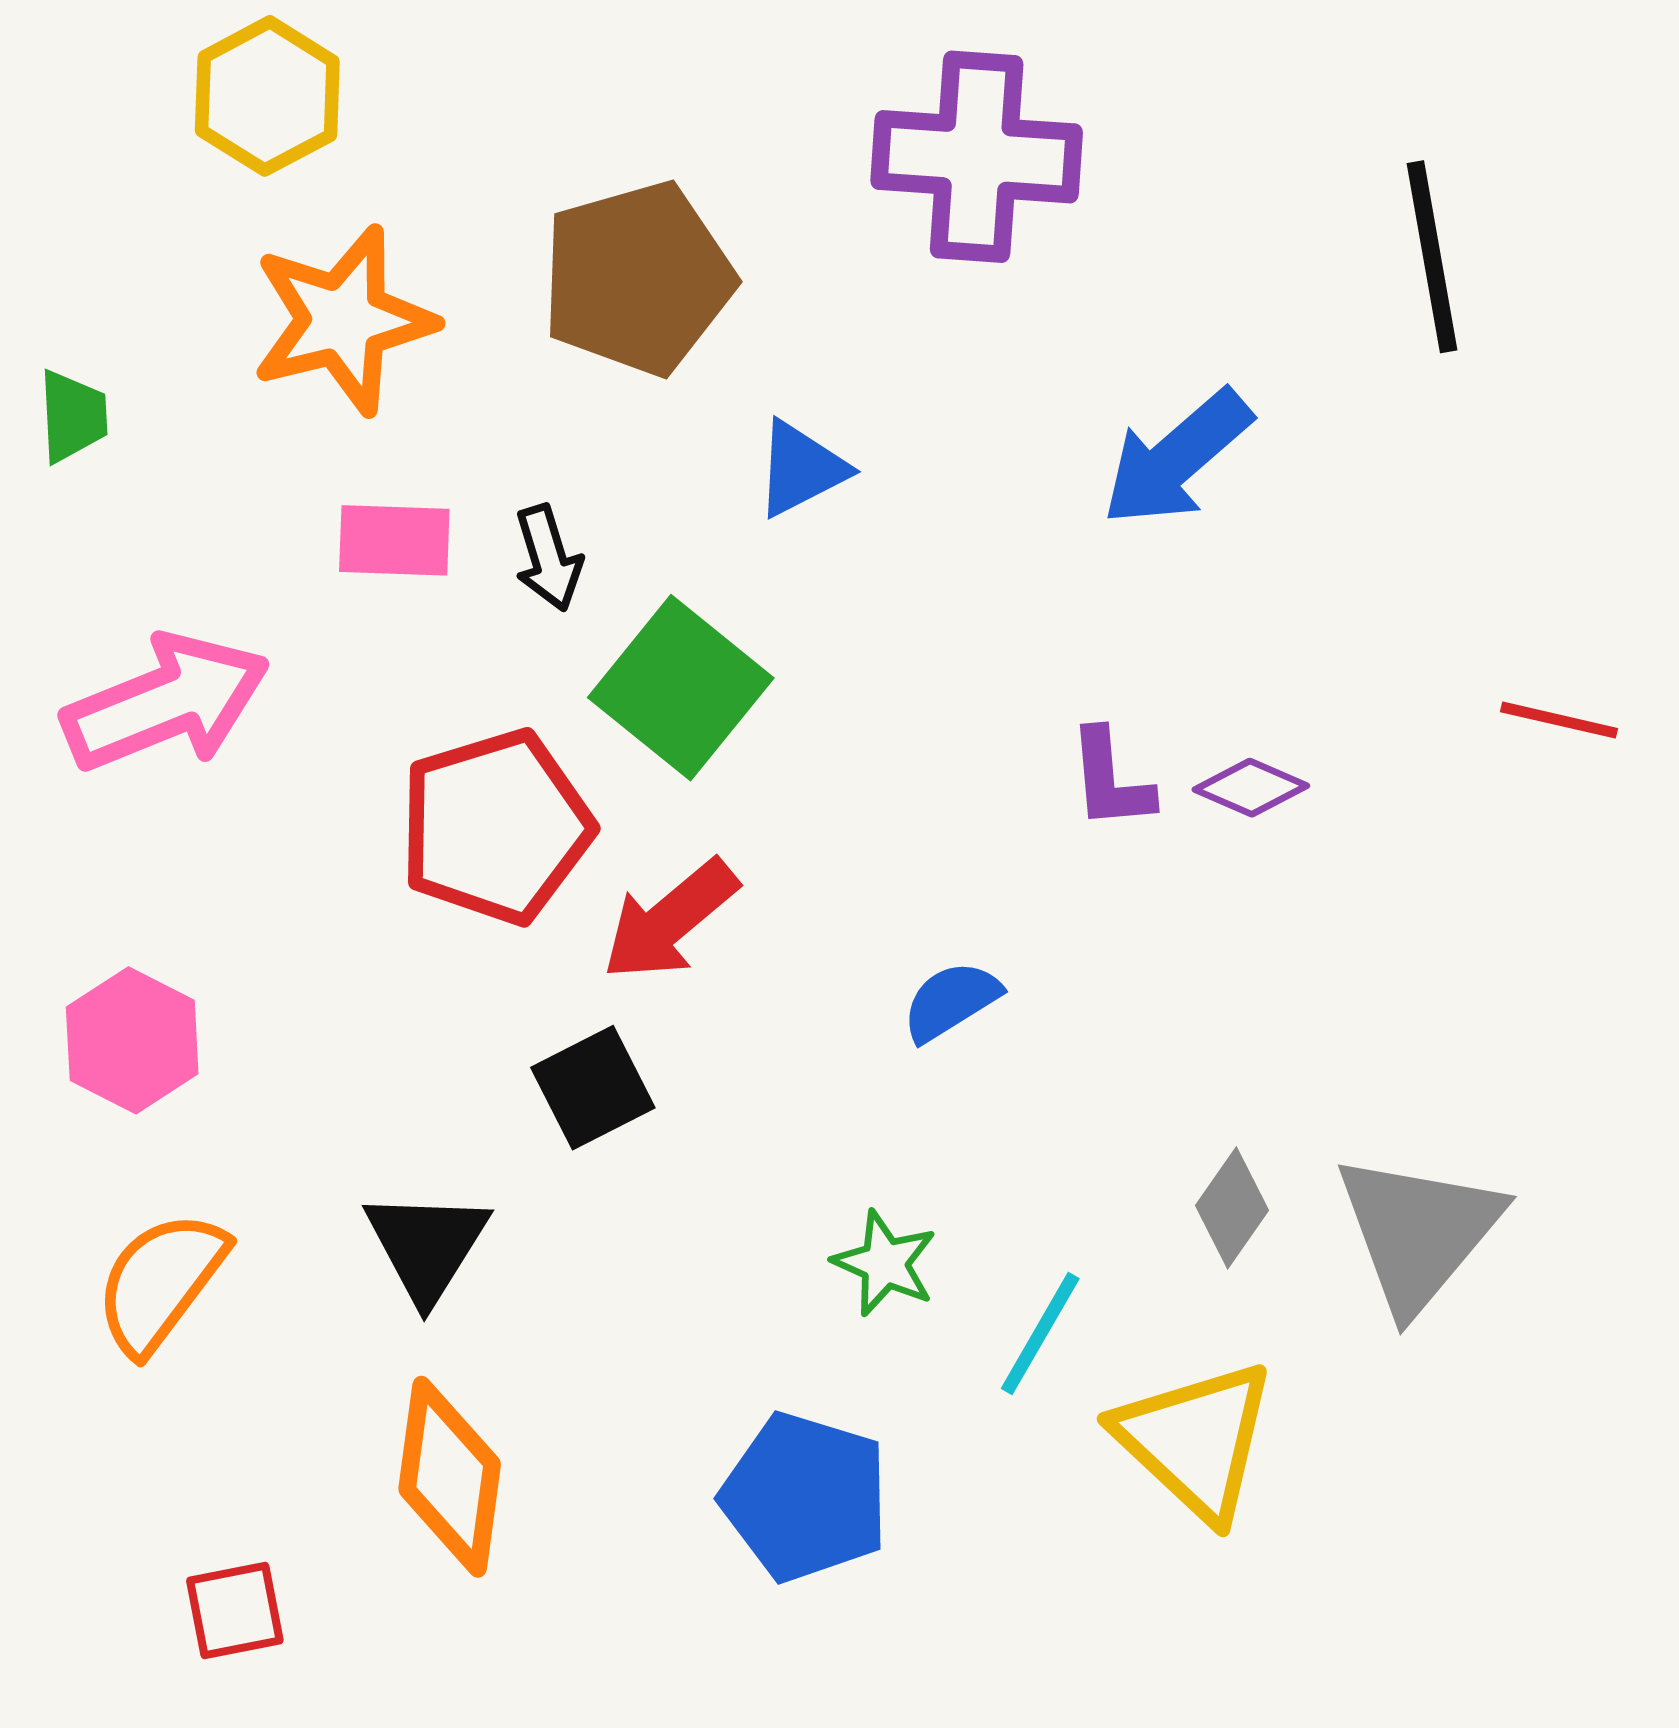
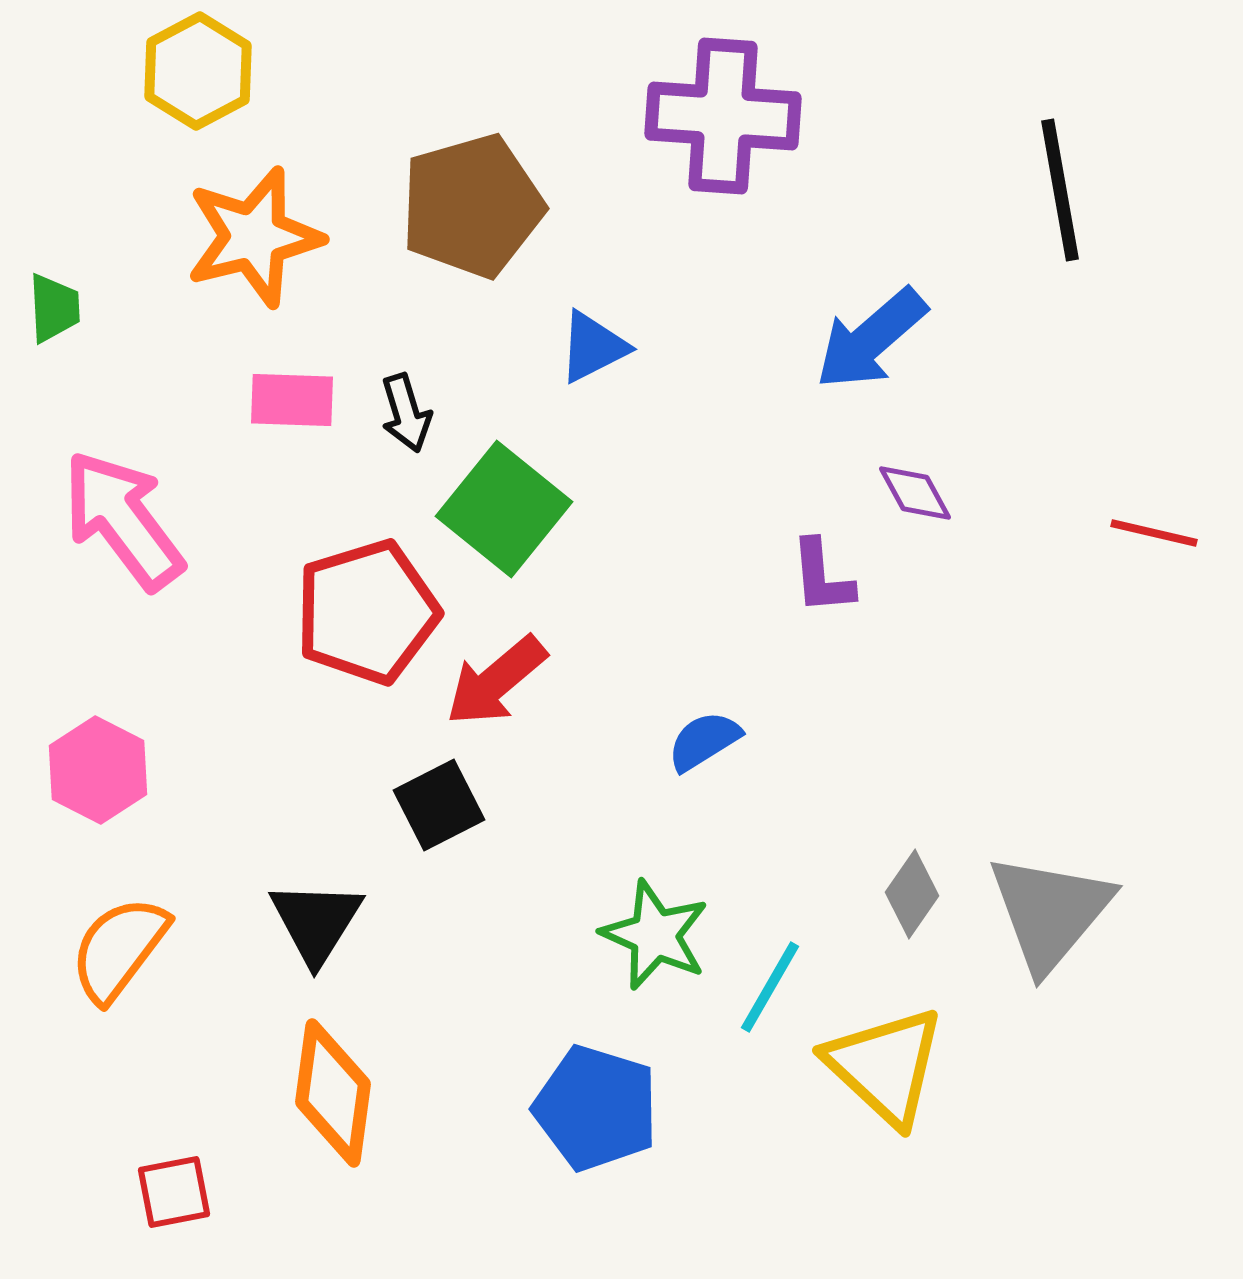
pink arrow: (166, 703) -> (123, 520), turned -105
purple diamond: (1251, 788) -> (915, 493), moved, turned 38
green star: (885, 1263) -> (655, 935), size x1.4

